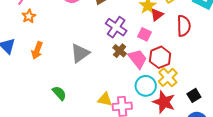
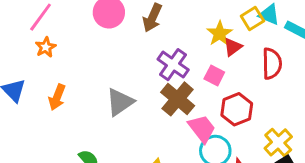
brown cross: (120, 51) -> (178, 99), size x1.6
pink trapezoid: (138, 59) -> (202, 128), moved
yellow cross: (168, 77) -> (278, 142), moved

